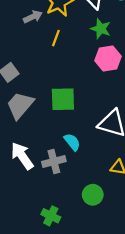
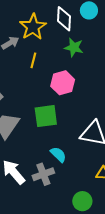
pink hexagon: (108, 59) -> (63, 83), moved

